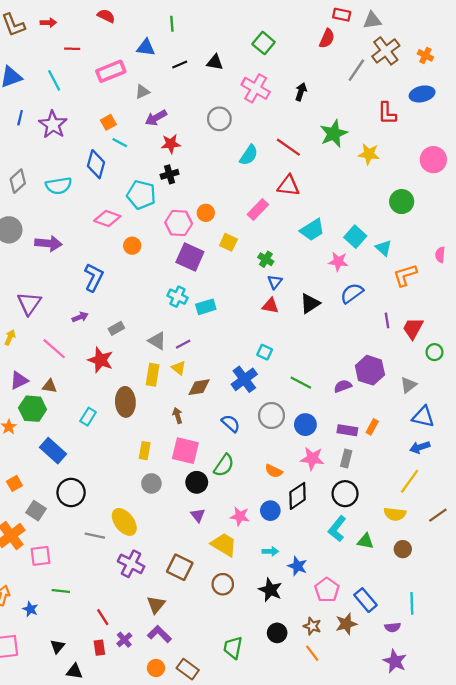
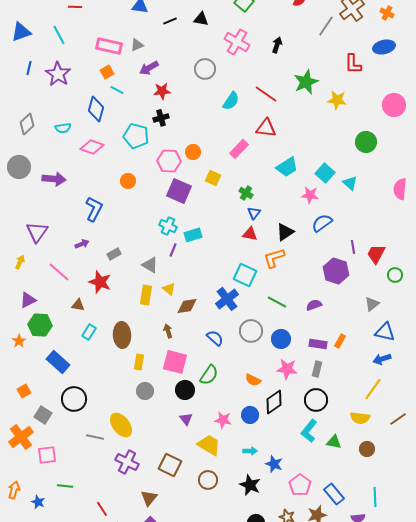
pink rectangle: (111, 71) -> (109, 46), moved, turned 35
cyan semicircle: (59, 186) -> (63, 128), size x0.7
pink diamond: (107, 219) -> (92, 147), moved
pink semicircle: (440, 255) -> (400, 189), size x1.5
orange L-shape: (405, 275) -> (274, 258), moved
purple line: (183, 344) -> (173, 250), moved, turned -40
cyan square: (265, 352) -> (245, 275), size x1.6
purple hexagon: (370, 370) -> (336, 271), moved
brown triangle: (50, 386) -> (78, 305), moved
brown ellipse: (125, 402) -> (122, 335), moved

